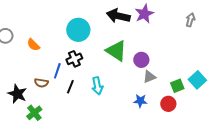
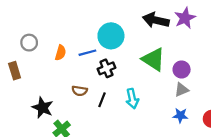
orange semicircle: (33, 45) -> (61, 53), turned -120
blue line: (57, 71) -> (87, 53), moved, turned 56
gray triangle: (149, 77) -> (182, 90), moved
brown semicircle: (41, 83) -> (80, 91), moved

